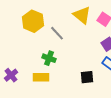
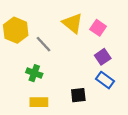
yellow rectangle: (41, 77) -> (39, 102), moved

